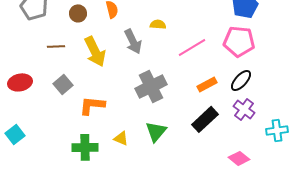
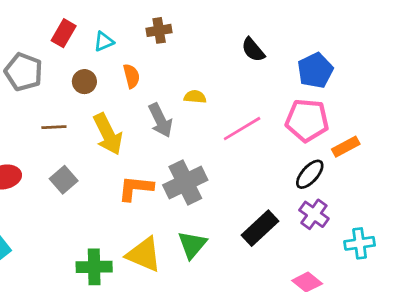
orange rectangle: (207, 84) -> (346, 147), moved
orange L-shape: (92, 105) -> (136, 188), moved
yellow triangle: (121, 138) -> (144, 254), size x1.8

